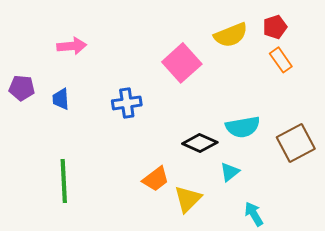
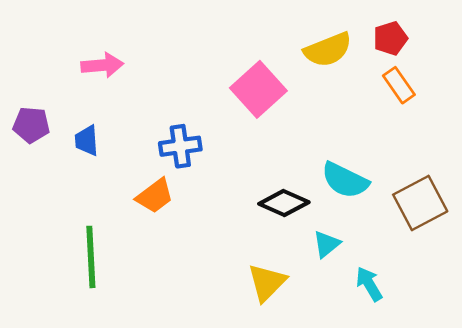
cyan semicircle: (243, 127) -> (345, 180), turned 36
orange trapezoid: (156, 179) -> (155, 196), moved
cyan arrow: (254, 214) -> (369, 284), moved

